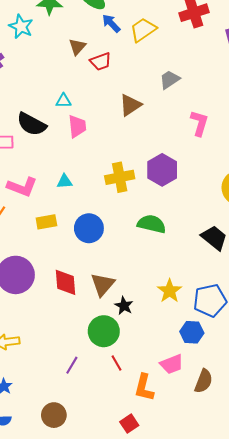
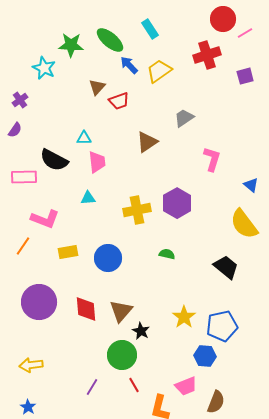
cyan triangle: (64, 182) -> (88, 198), moved
green semicircle: (152, 224) -> (167, 254), size x0.6

